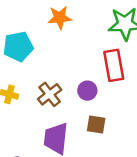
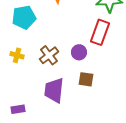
red rectangle: (114, 65) -> (100, 32), turned 30

